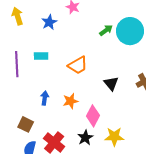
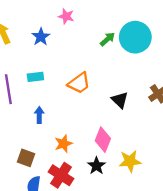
blue arrow: (45, 98) -> (39, 115), moved
orange star: (71, 101) -> (63, 144), moved

